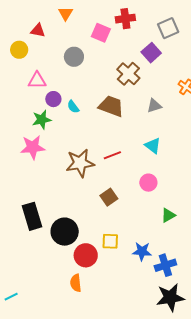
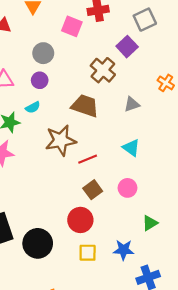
purple circle: (53, 99) -> (40, 80), moved
cyan semicircle: (73, 107) -> (33, 107), moved, turned -80
brown star: (80, 163) -> (61, 140), moved
brown square: (109, 197) -> (93, 190), moved
blue star: (142, 251) -> (123, 250), moved
red circle: (86, 255) -> (80, 220), moved

